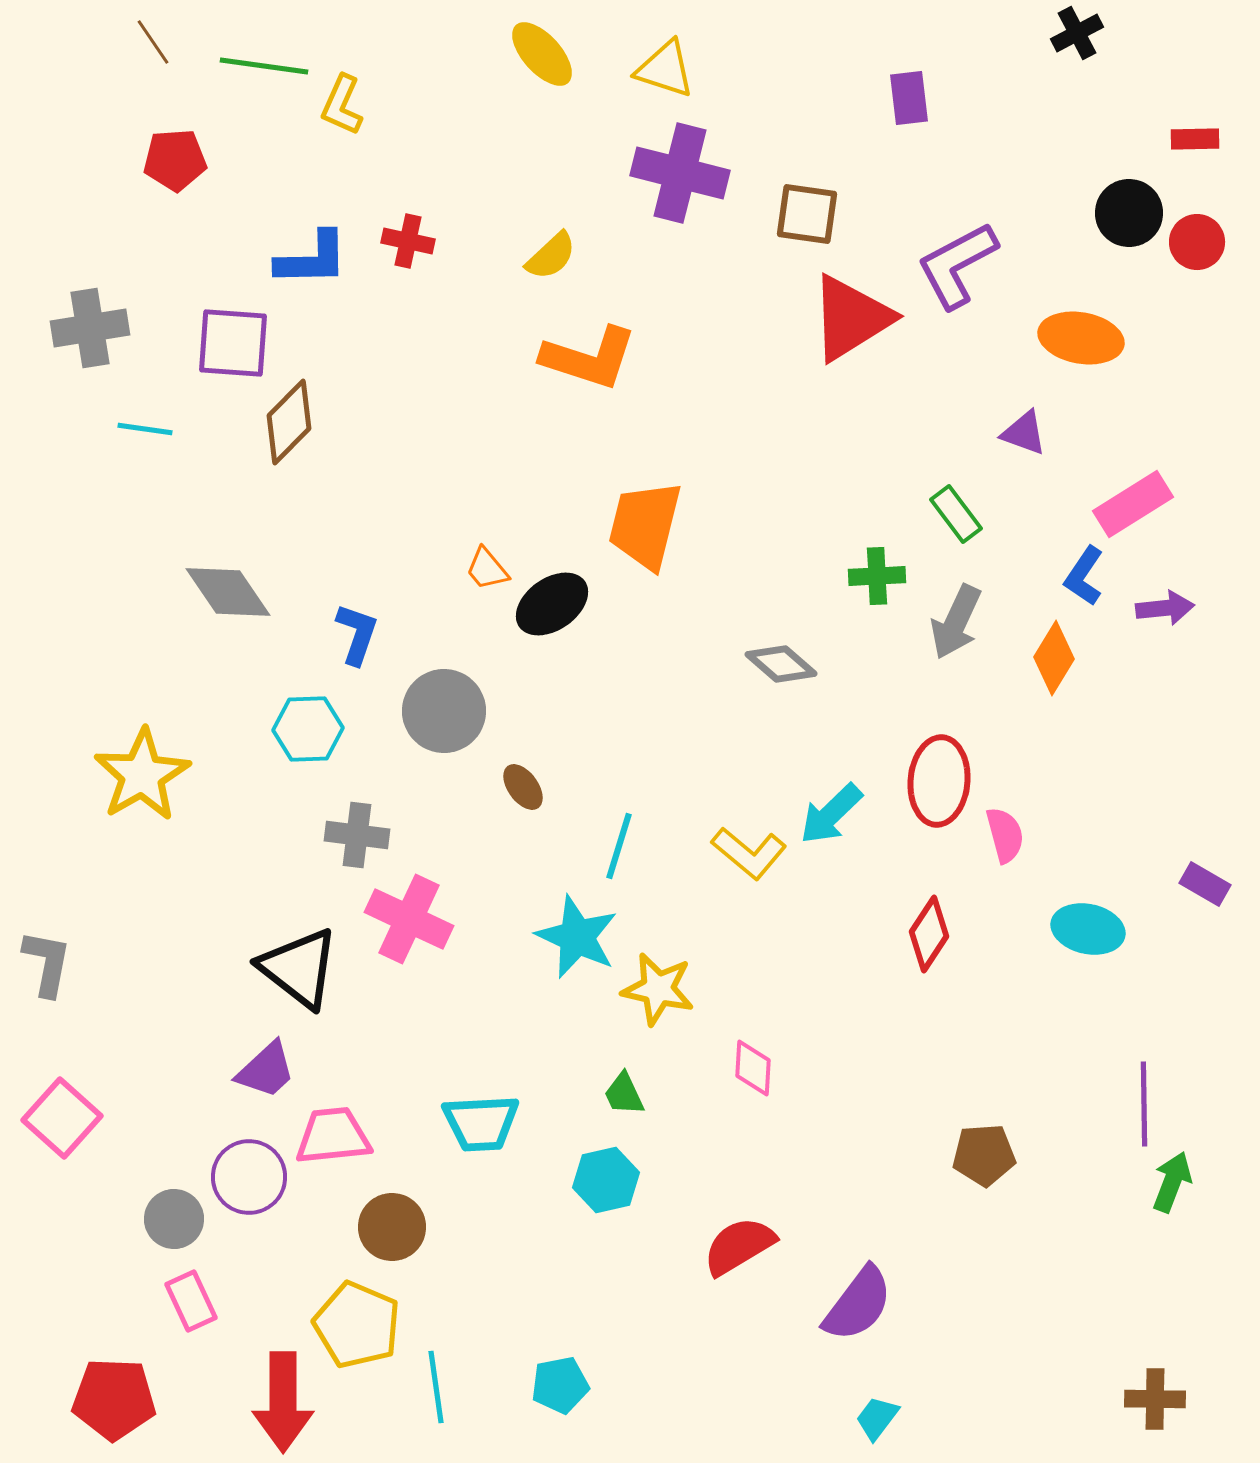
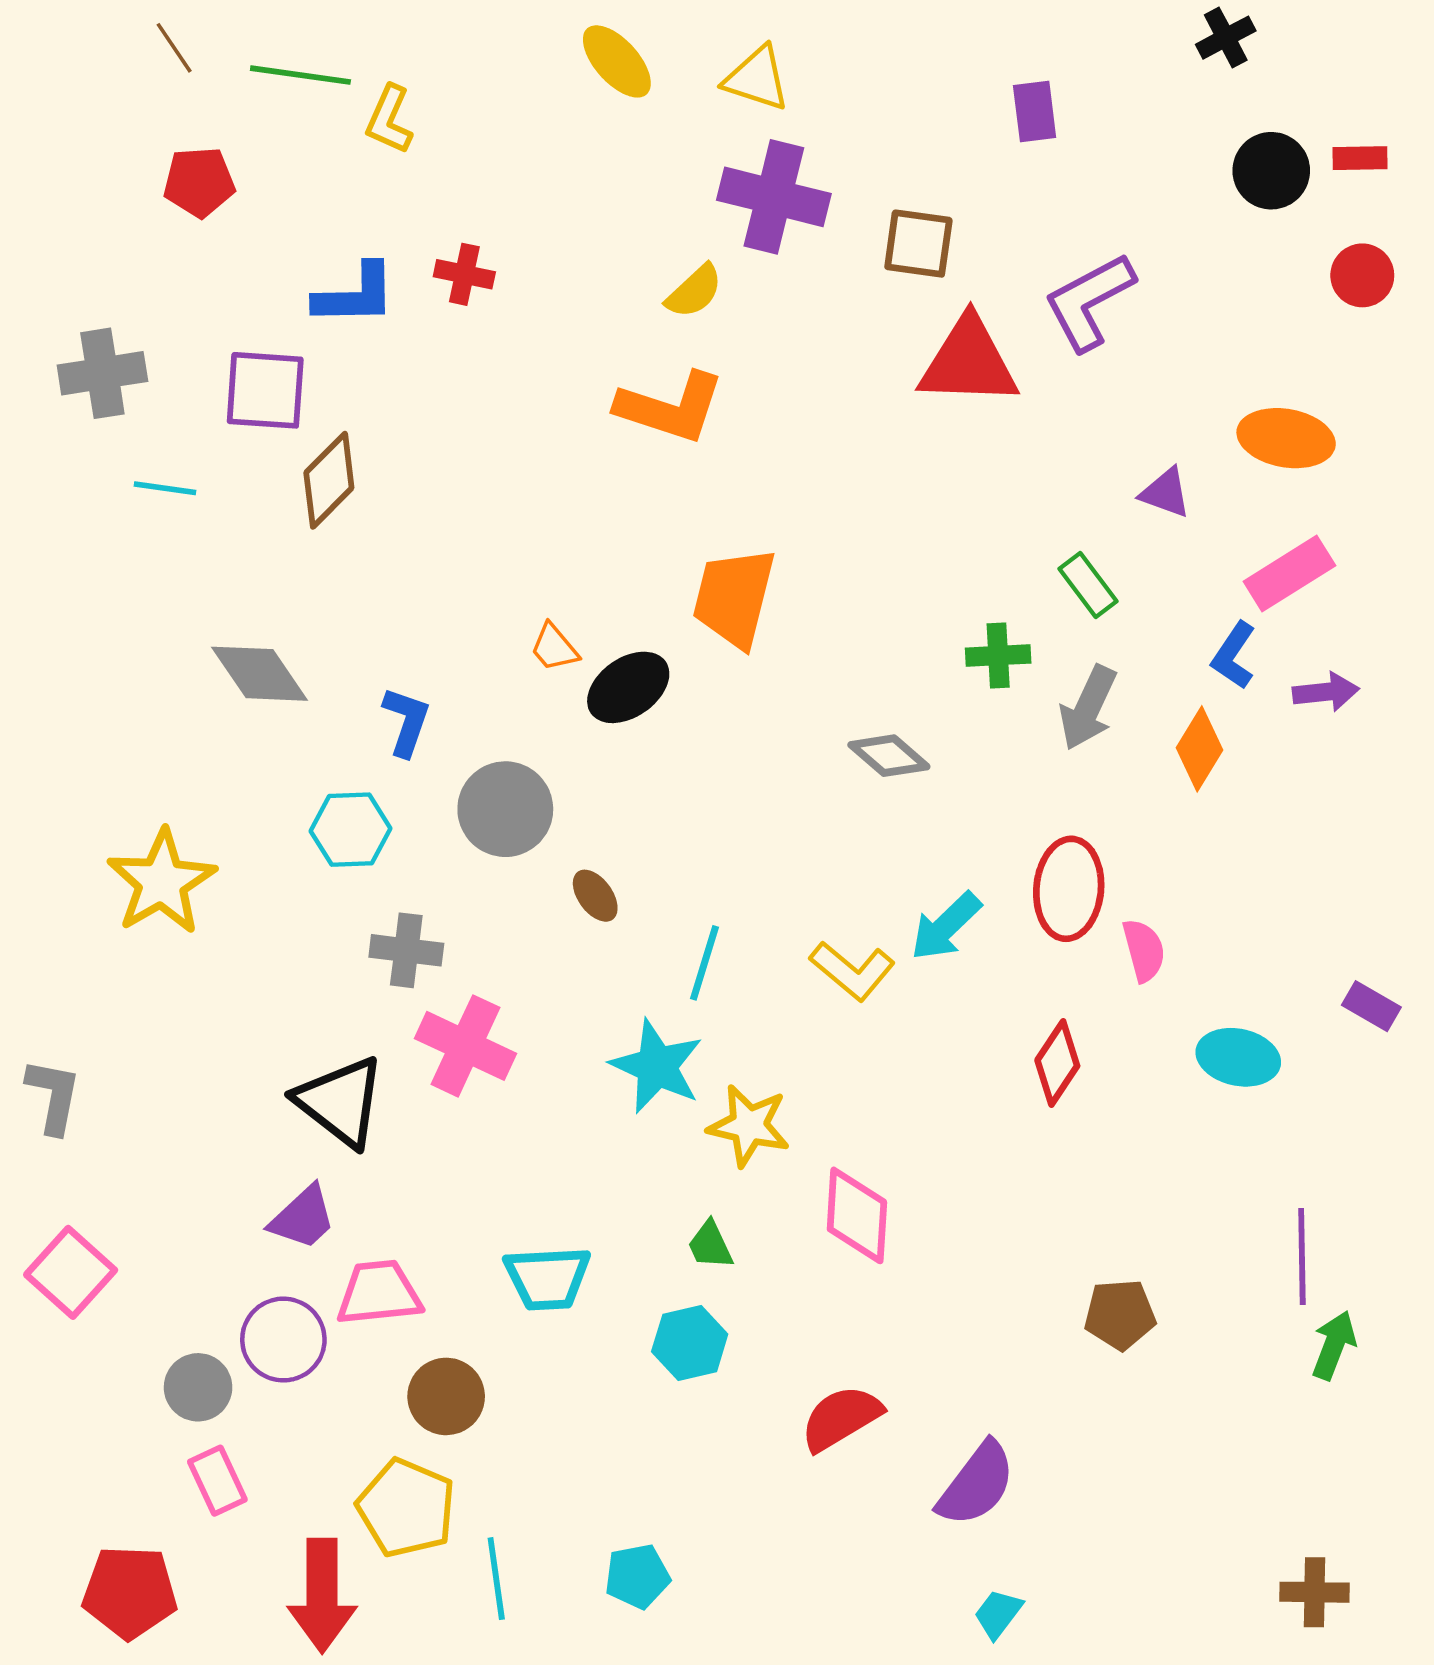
black circle: (1129, 213) -> (1271, 171), moved
yellow semicircle: (551, 256) -> (694, 291), moved
red triangle: (851, 318) -> (969, 362), turned 34
orange ellipse: (1081, 338) -> (1286, 438), moved
pink diamond: (753, 1068) -> (857, 1215), size x1.5

